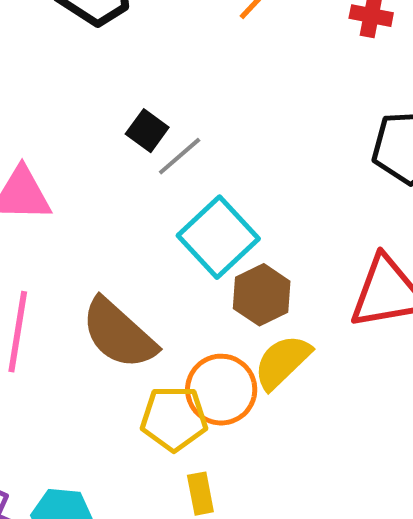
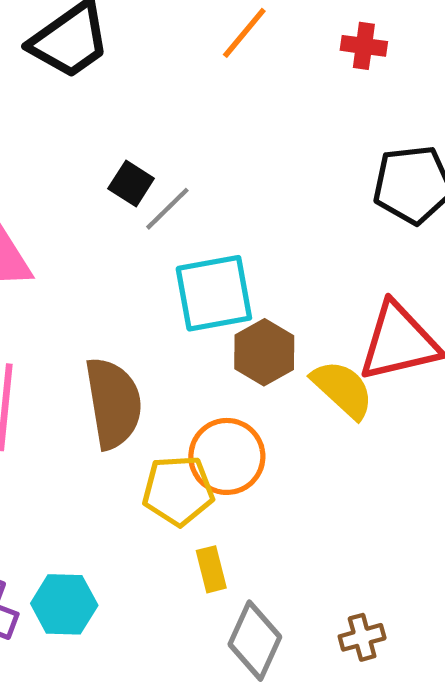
cyan square: (218, 237) -> (214, 293), turned 36
brown semicircle: (119, 334) -> (113, 403), turned -138
yellow semicircle: (282, 362) -> (343, 389), moved, turned 90

